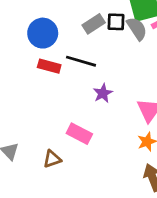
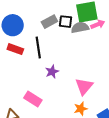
gray semicircle: (137, 29) -> (80, 28), turned -72
black line: (81, 61) -> (38, 47), turned 60

